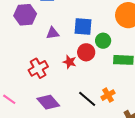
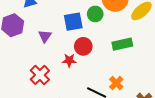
purple triangle: (53, 33) -> (45, 36), turned -32
green circle: (103, 41) -> (95, 14), moved

